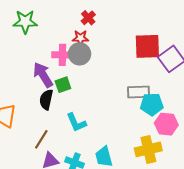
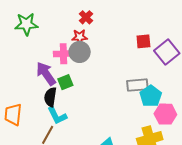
red square: (147, 46) -> (143, 41), size x0.6
cyan pentagon: (152, 104) -> (151, 96), turned -30
cyan L-shape: (76, 122) -> (57, 116), moved

